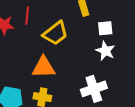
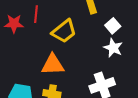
white square: (105, 28) -> (113, 26), turned -35

